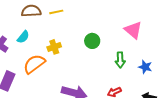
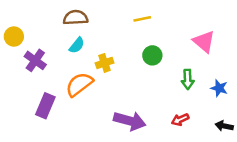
yellow line: (56, 12) -> (142, 19), moved
cyan semicircle: (23, 37) -> (77, 45), moved

